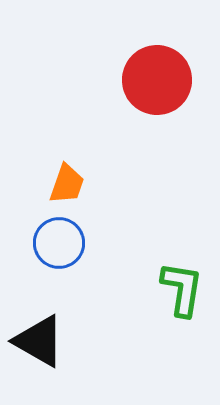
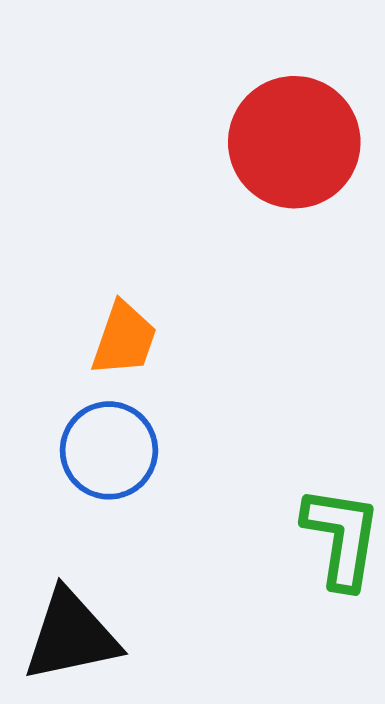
black triangle: (39, 341) -> (71, 636), turned -42

